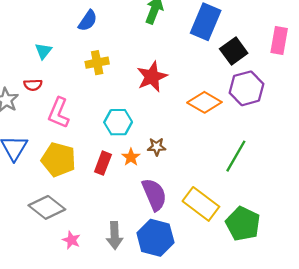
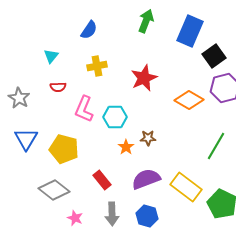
red semicircle: (33, 85) -> (58, 87), moved
pink L-shape: (59, 113) -> (84, 109), moved
red rectangle: (103, 163) -> (102, 180), moved, turned -60
purple semicircle: (154, 195) -> (146, 179), turned -88
blue hexagon: (155, 238) -> (147, 216), size x0.7

